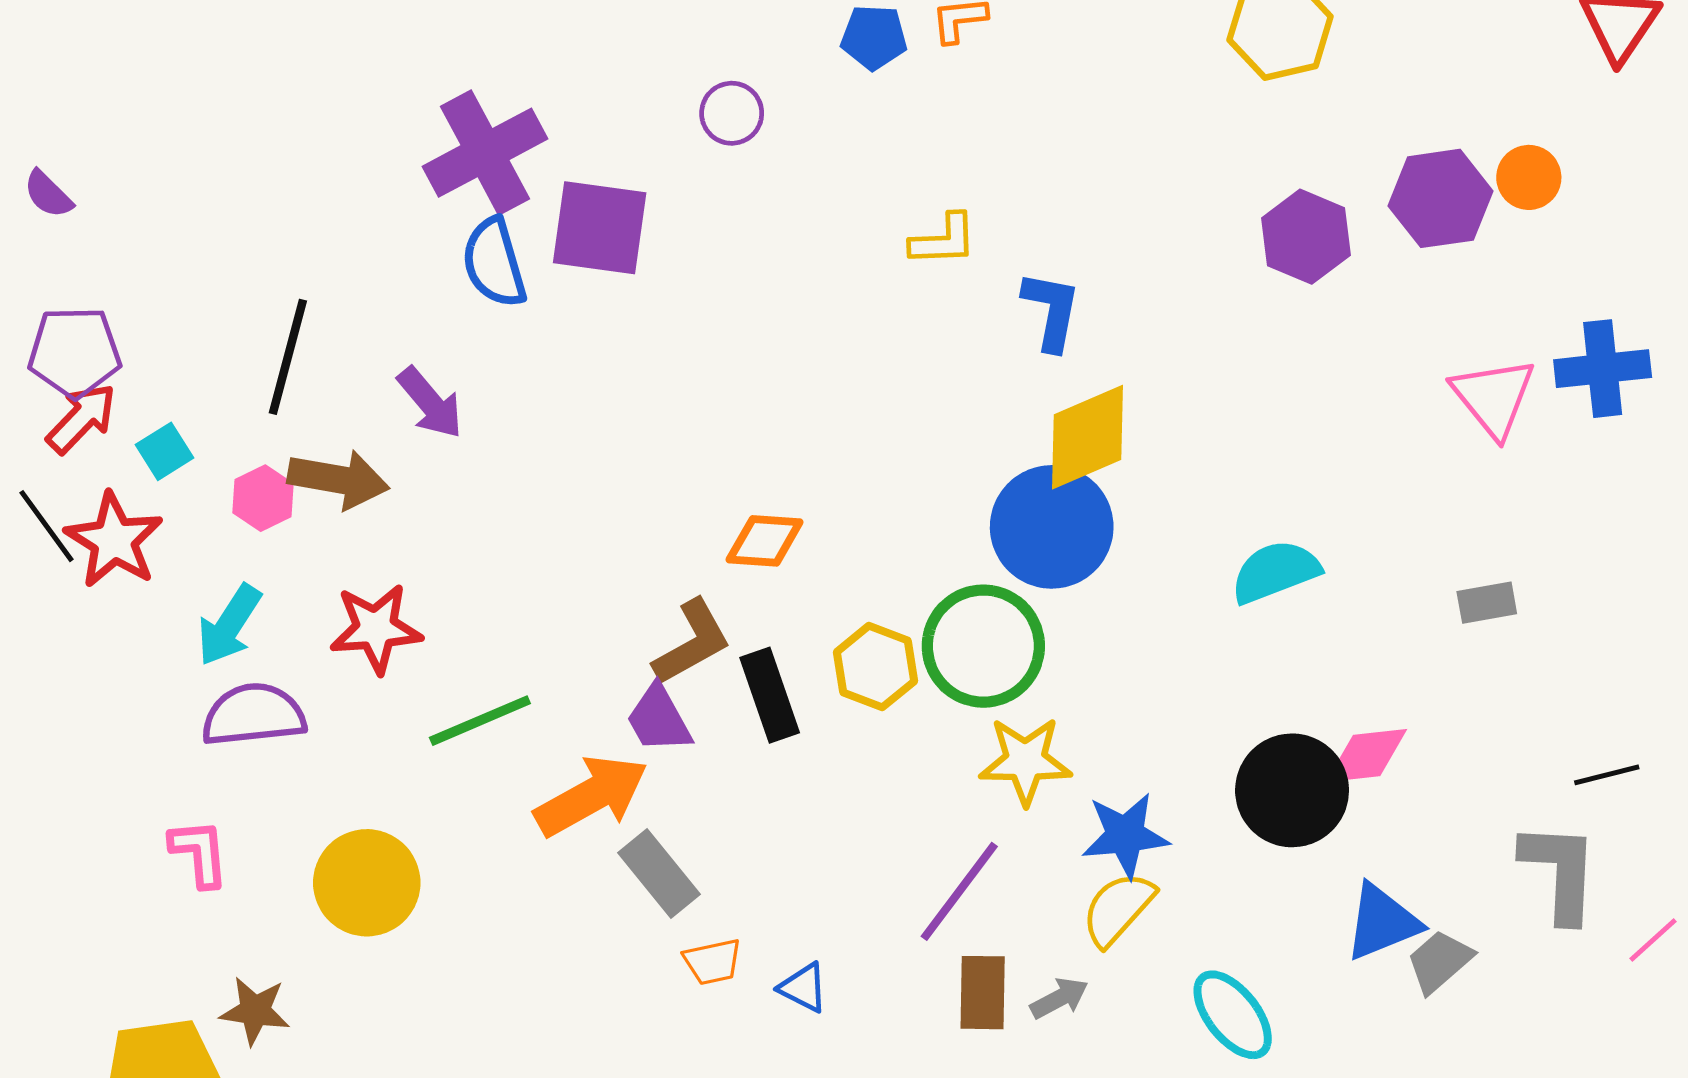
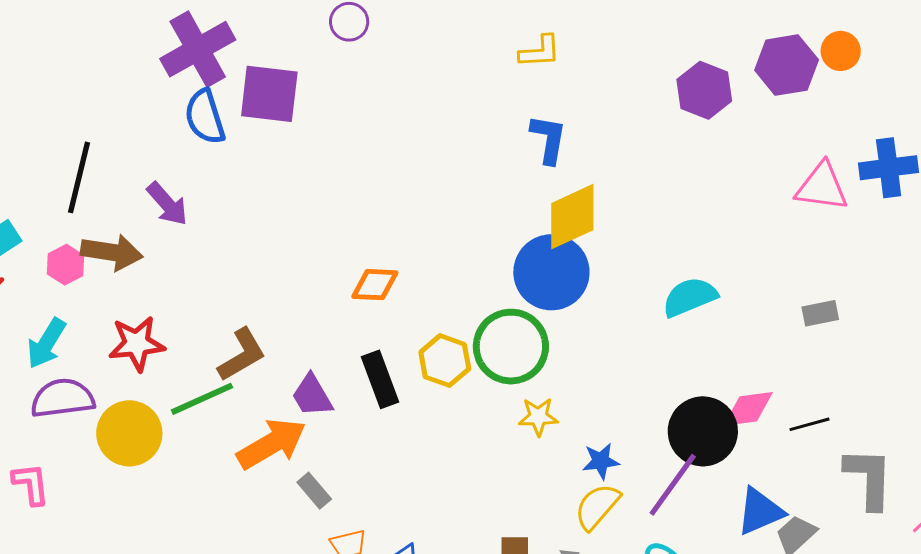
yellow L-shape: (943, 240) -> (540, 52), moved
pink triangle: (1494, 397) -> (822, 187), turned -42
brown L-shape: (692, 642) -> (242, 355), moved
yellow star: (1025, 761) -> (538, 417), size x0.7
black line: (1607, 775) -> (810, 424), moved
blue star: (1125, 835) -> (601, 461), size x0.7
gray rectangle: (659, 873) -> (314, 491), size x0.7
yellow circle: (367, 883) -> (129, 433), moved
purple line: (959, 891) -> (673, 485), moved

